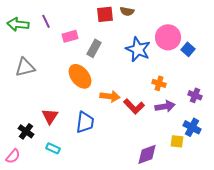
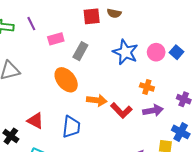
pink circle: (168, 37) -> (156, 52), moved, size x0.7
red triangle: (50, 116) -> (35, 121), turned -36

